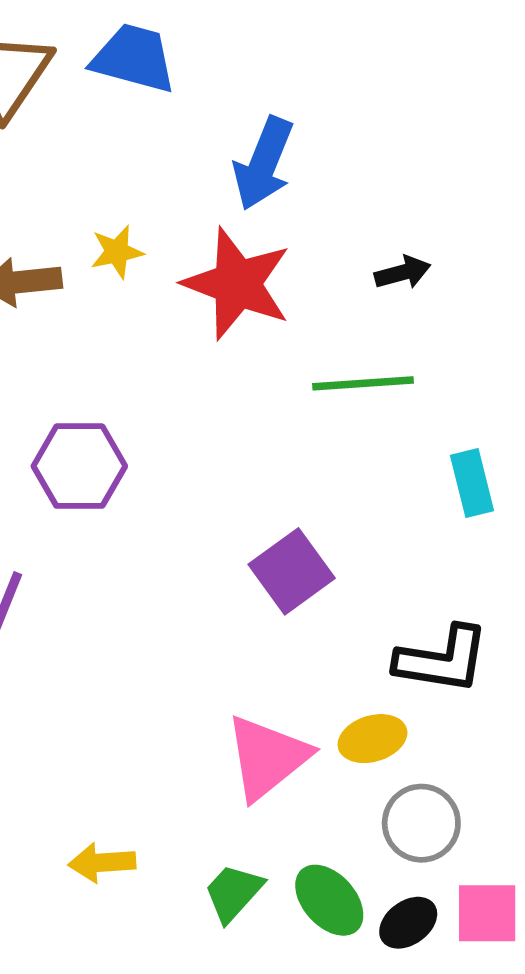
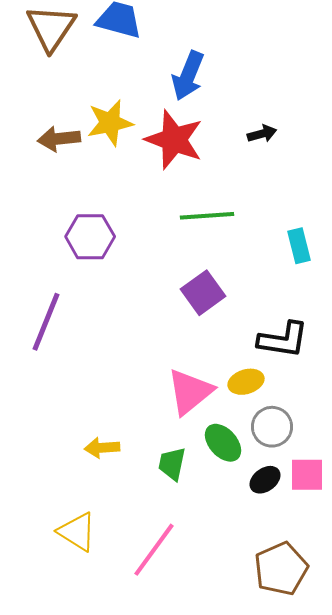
yellow star: (117, 252) -> (110, 123), size x1.6
green line: (363, 383) -> (207, 216), moved
green trapezoid: (233, 893) -> (172, 464), turned -30
green ellipse: (329, 900) -> (223, 443), moved

